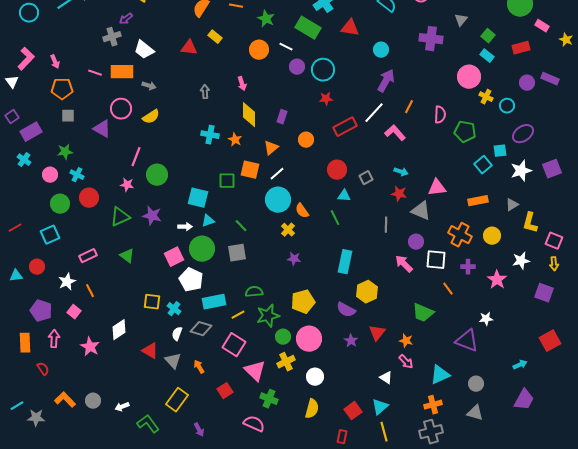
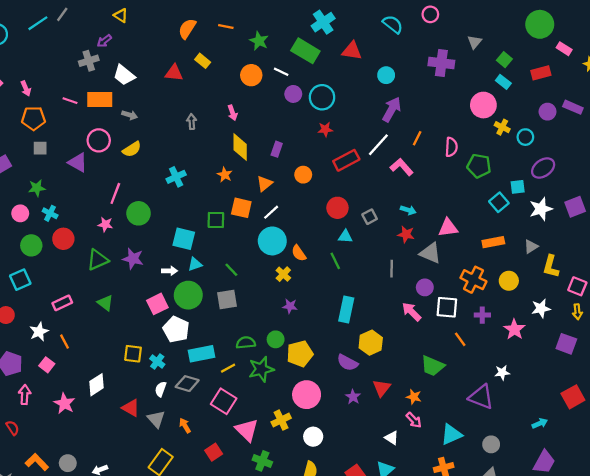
cyan cross: (210, 135) -> (176, 177), moved, turned -36
green circle: (283, 337) -> (276, 339), moved

